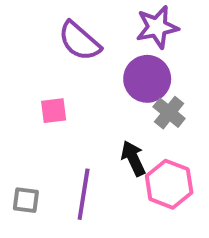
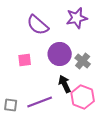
purple circle: (147, 79) -> (60, 54), moved
purple line: (84, 194) -> (40, 102), turned 60

